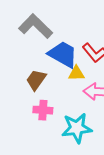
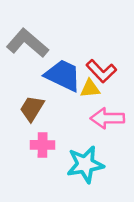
yellow triangle: (76, 73) -> (90, 89), moved

